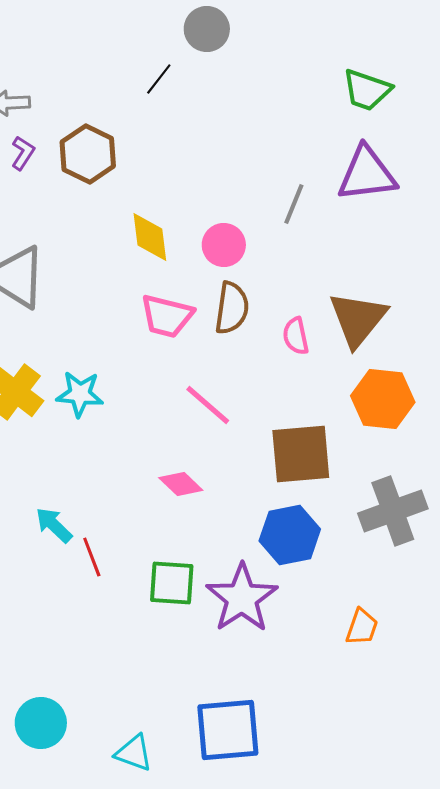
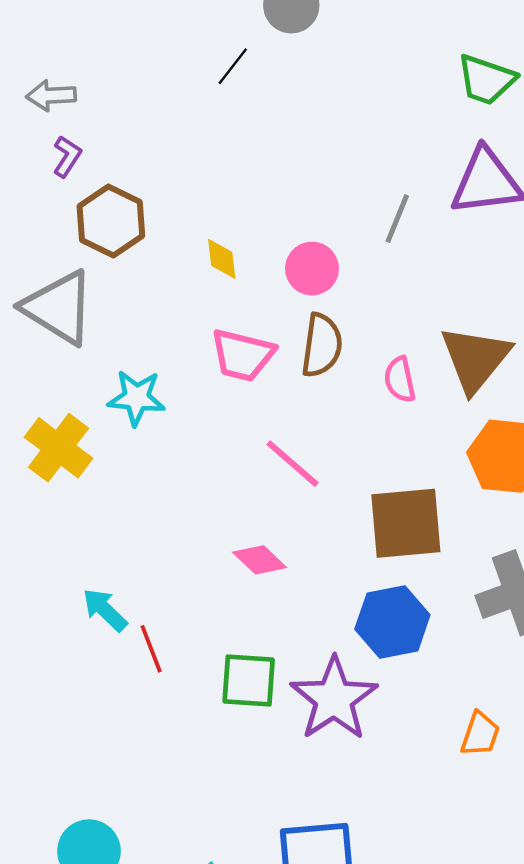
brown hexagon: (88, 154) -> (111, 221), moved
yellow diamond: (150, 237) -> (222, 259), size x0.7
cyan star: (80, 394) -> (136, 398), moved

